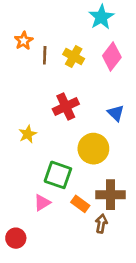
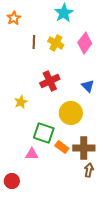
cyan star: (101, 17) -> (64, 13), moved
orange star: (24, 41) -> (14, 18), moved
pink triangle: (42, 203) -> (32, 154), turned 32
orange rectangle: (80, 204) -> (62, 147), moved
brown arrow: (101, 224) -> (89, 170), moved

